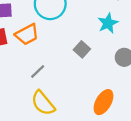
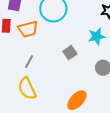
gray line: (38, 71) -> (29, 62), turned -32

